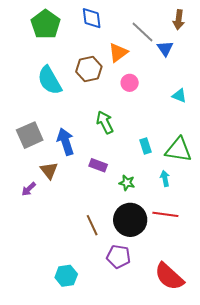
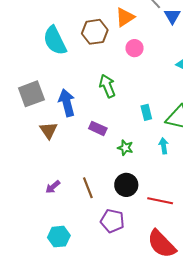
purple arrow: (29, 189) -> (53, 187), moved
red line: (165, 214) -> (160, 201), moved
black circle: (130, 220) -> (126, 185), size x0.7

